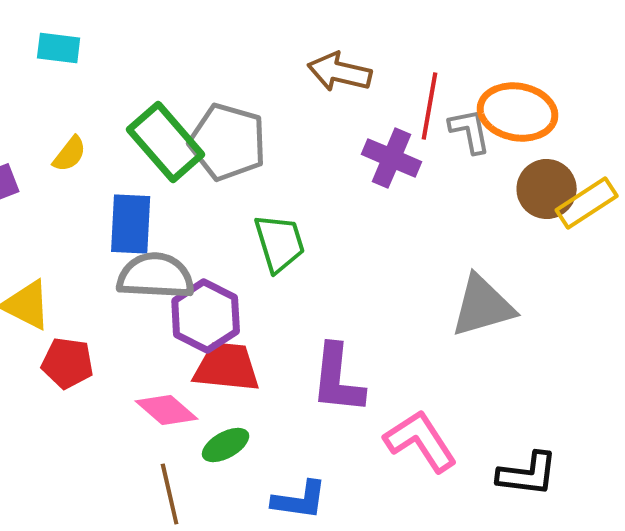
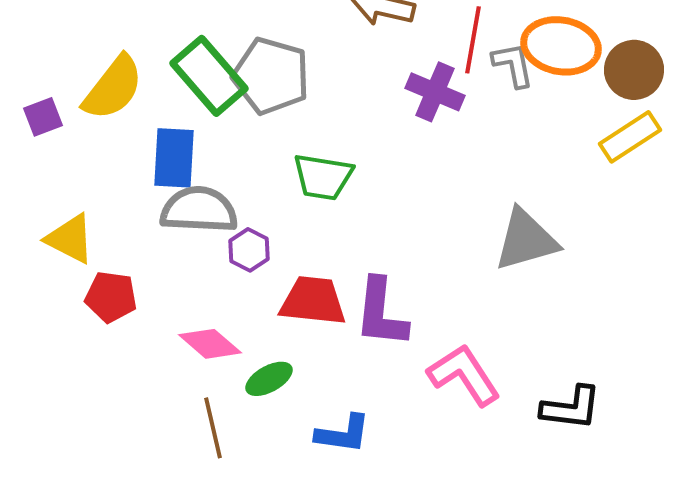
yellow semicircle: (70, 154) -> (113, 88), size x1.8
brown circle: (547, 189) -> (634, 70), moved
green trapezoid: (280, 243) -> (323, 177), turned 116
purple hexagon: (206, 316) -> (249, 250), size x0.6
red trapezoid: (227, 367) -> (313, 301), moved

